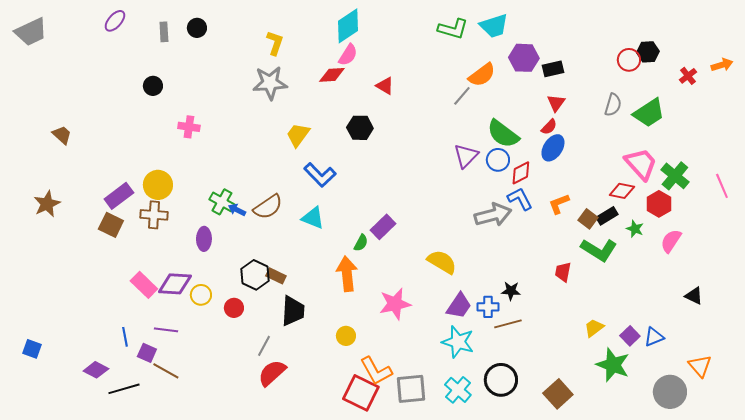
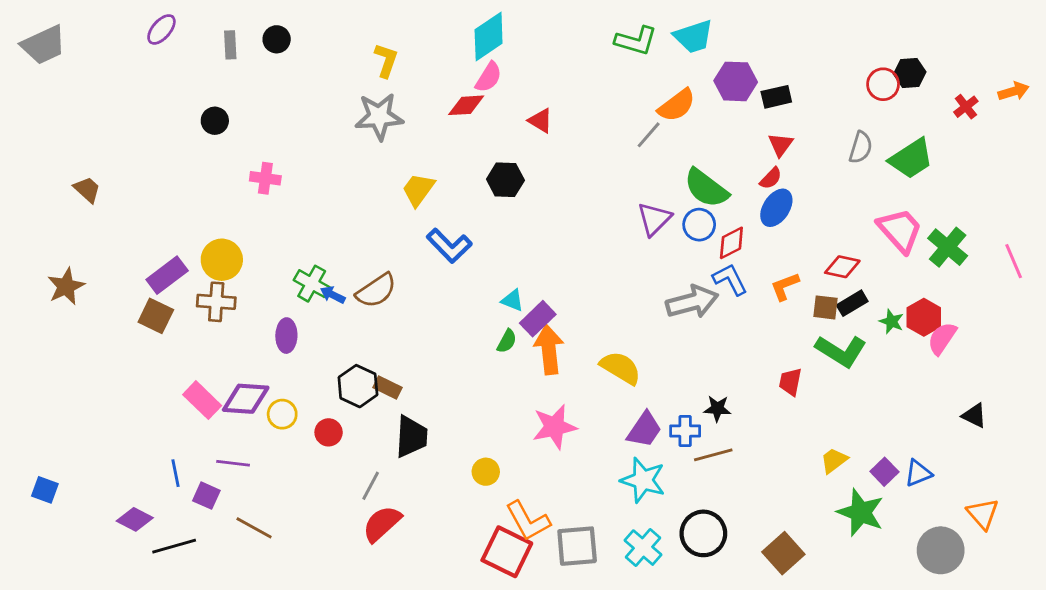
red diamond: (622, 191) -> (842, 267), moved
red hexagon: (659, 204) -> (924, 317), moved
cyan triangle: (313, 218) -> (512, 300), moved, size x0.7
brown square: (588, 219) -> (825, 307), turned -30
orange arrow: (347, 274) -> (549, 350), moved
brown line: (166, 371) -> (254, 528), moved

